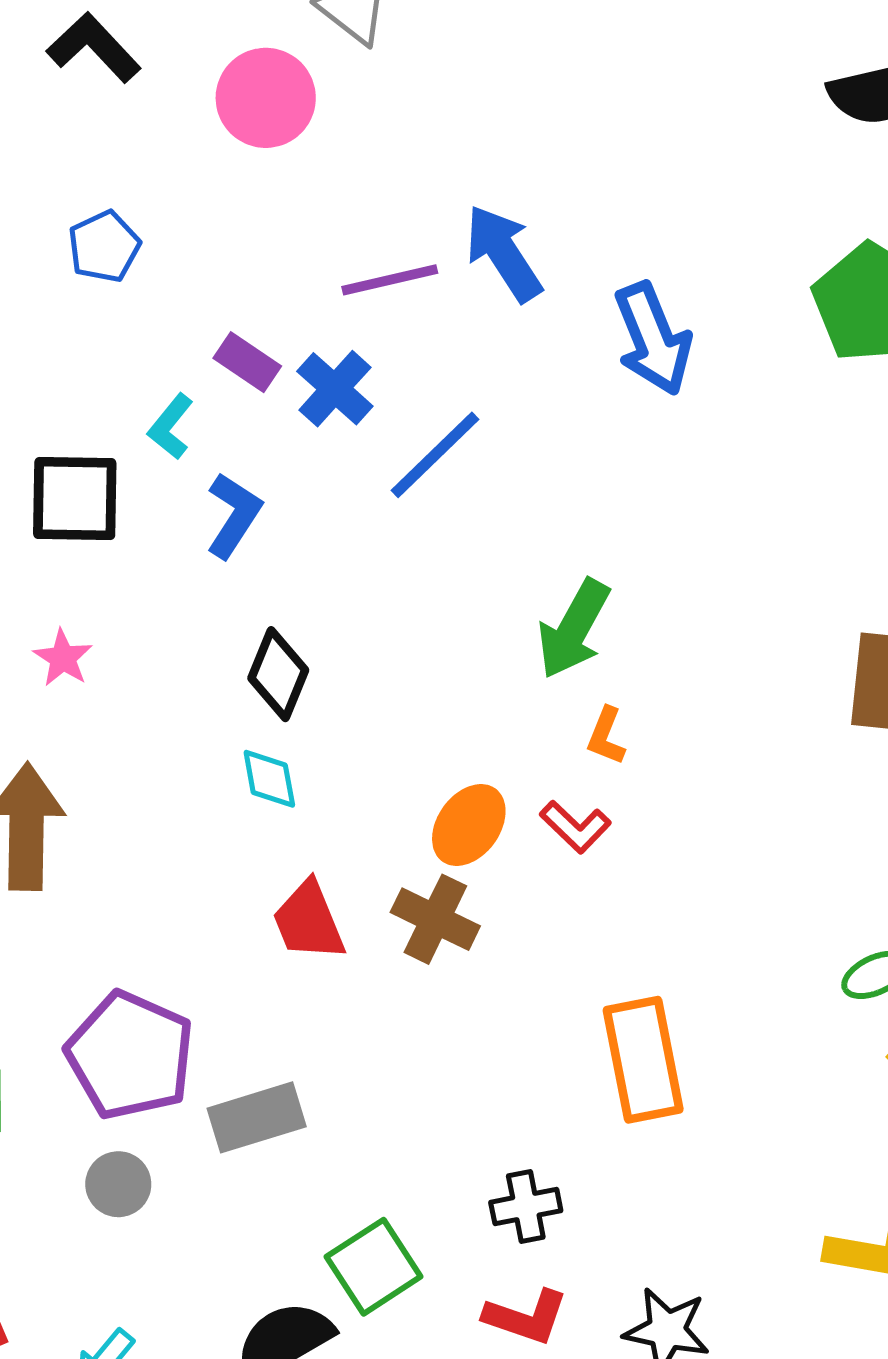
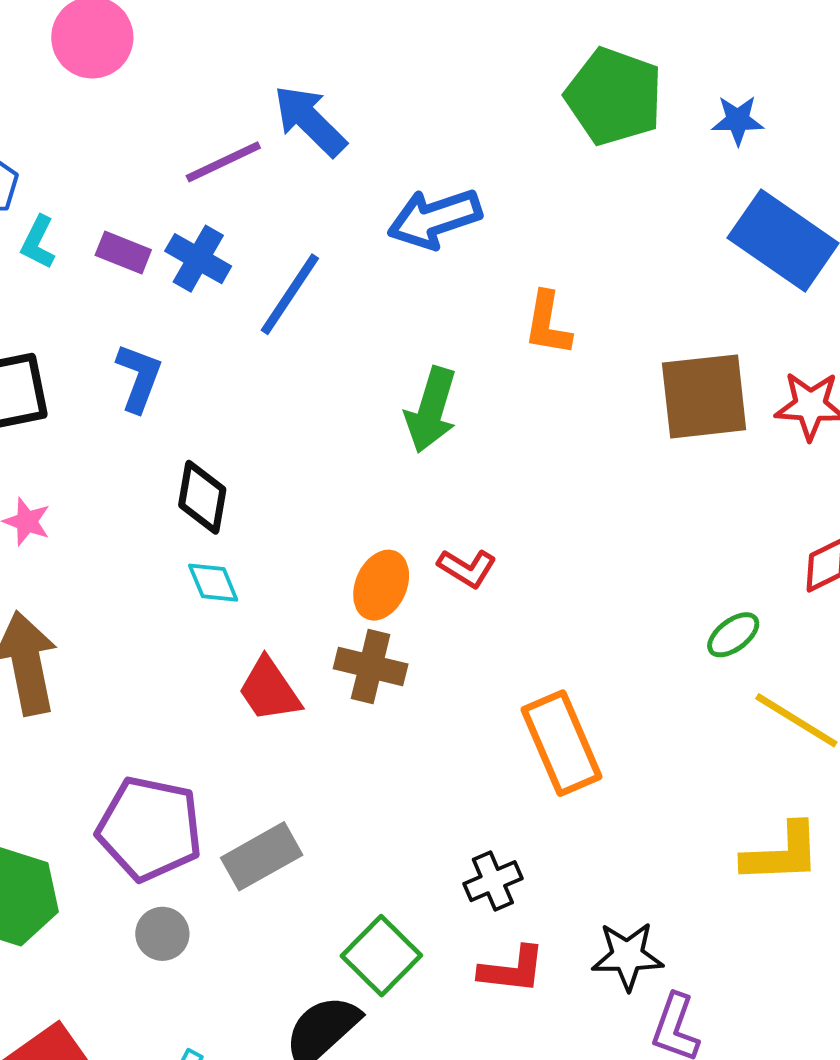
blue arrow: (653, 339) -> (435, 219), moved, turned 106
cyan L-shape: (171, 427) -> (38, 242), moved
orange L-shape: (606, 736) -> (548, 324), moved, size x1.4

